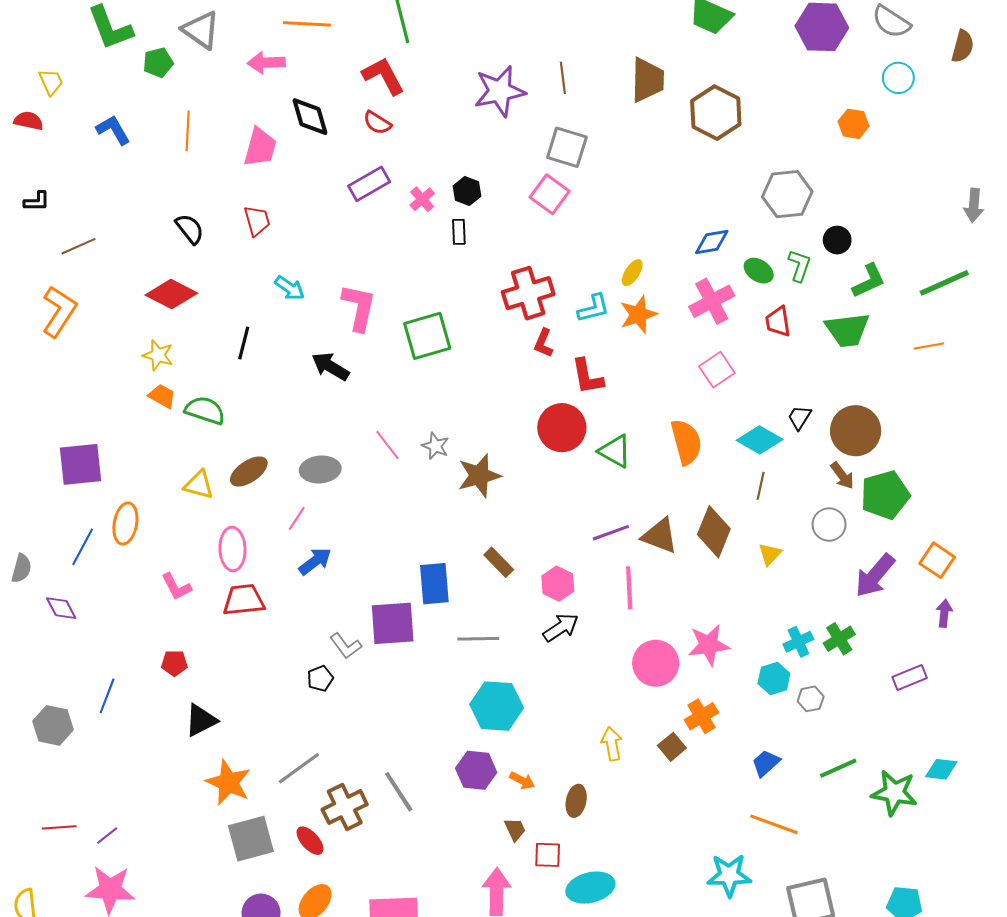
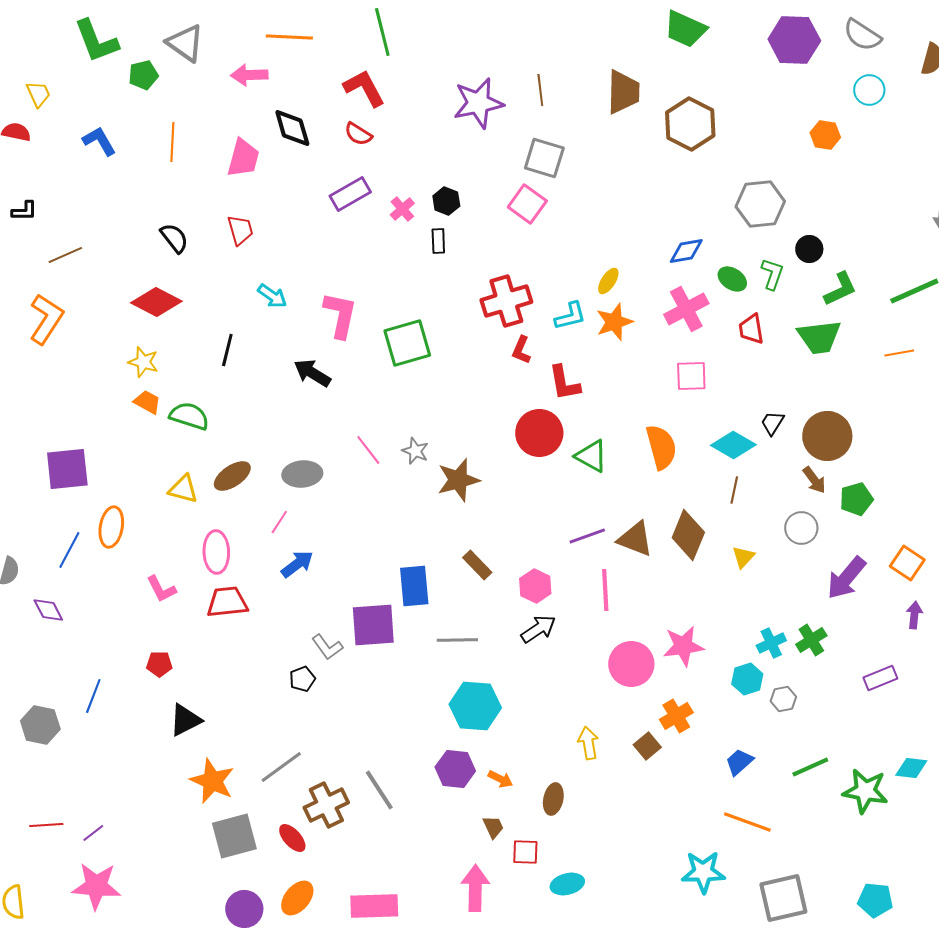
pink square: (717, 370) -> (691, 376), turned 32
green pentagon: (885, 495) -> (856, 499), size x0.7
cyan ellipse: (590, 888) -> (567, 884), size x0.7

